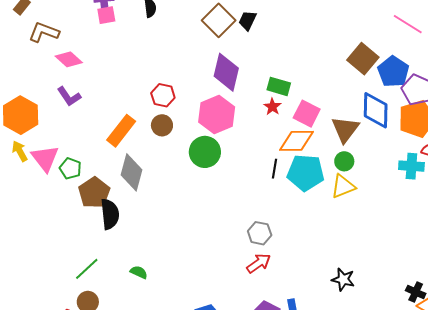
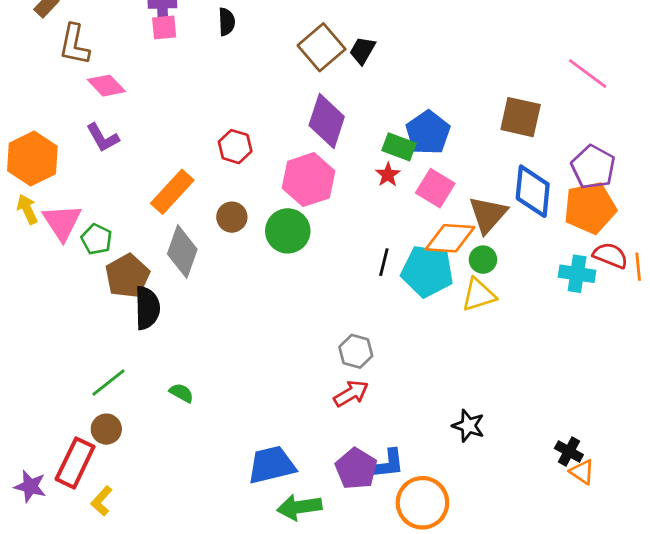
brown L-shape: (44, 32) -> (74, 45), turned -104
brown square: (363, 59) -> (521, 117), turned -32
blue pentagon: (393, 72) -> (428, 133), moved
brown circle: (162, 125) -> (232, 217), moved
orange diamond: (297, 141) -> (450, 238), moved

